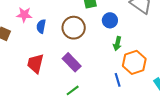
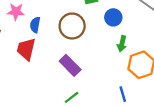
red trapezoid: (35, 64) -> (26, 49), moved
blue line: (118, 80) -> (123, 94), moved

